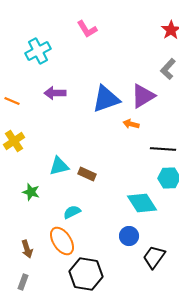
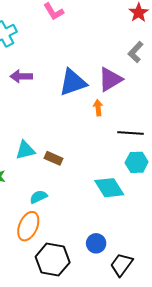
orange arrow: (131, 124) -> (98, 108), turned 70
blue circle: (129, 236) -> (96, 243), moved
orange ellipse: (62, 241) -> (28, 226), turned 56
black trapezoid: (154, 257) -> (121, 265), moved

